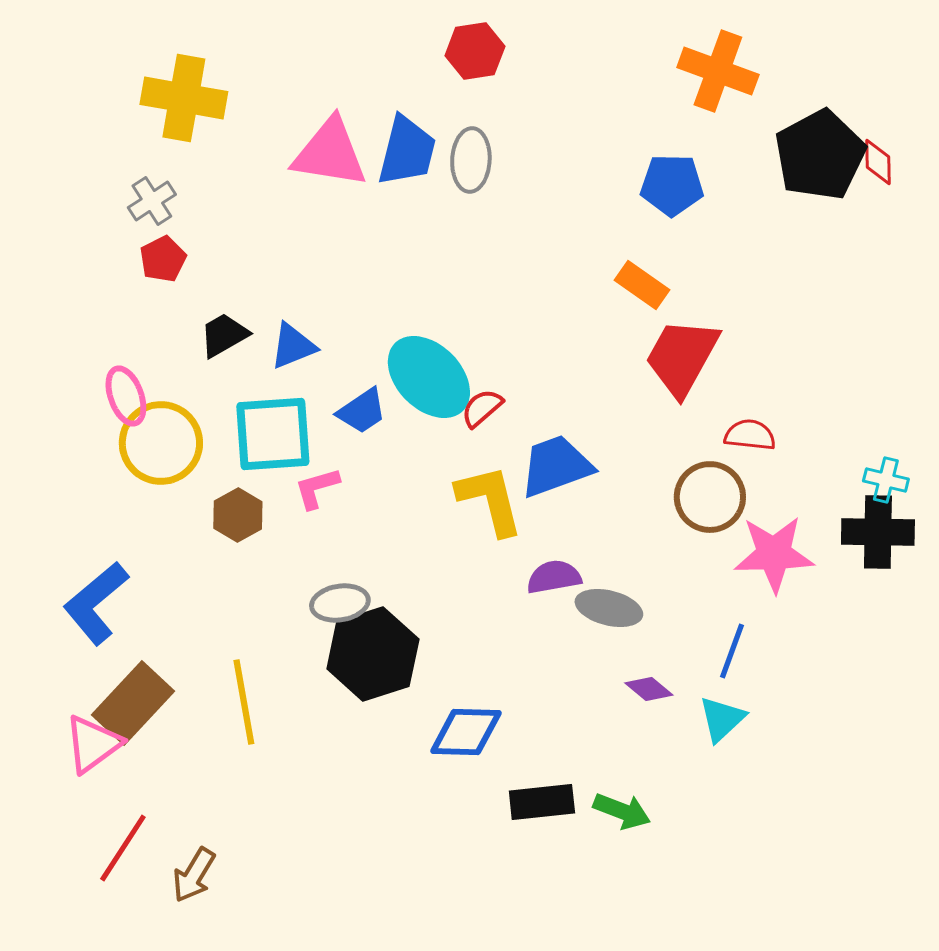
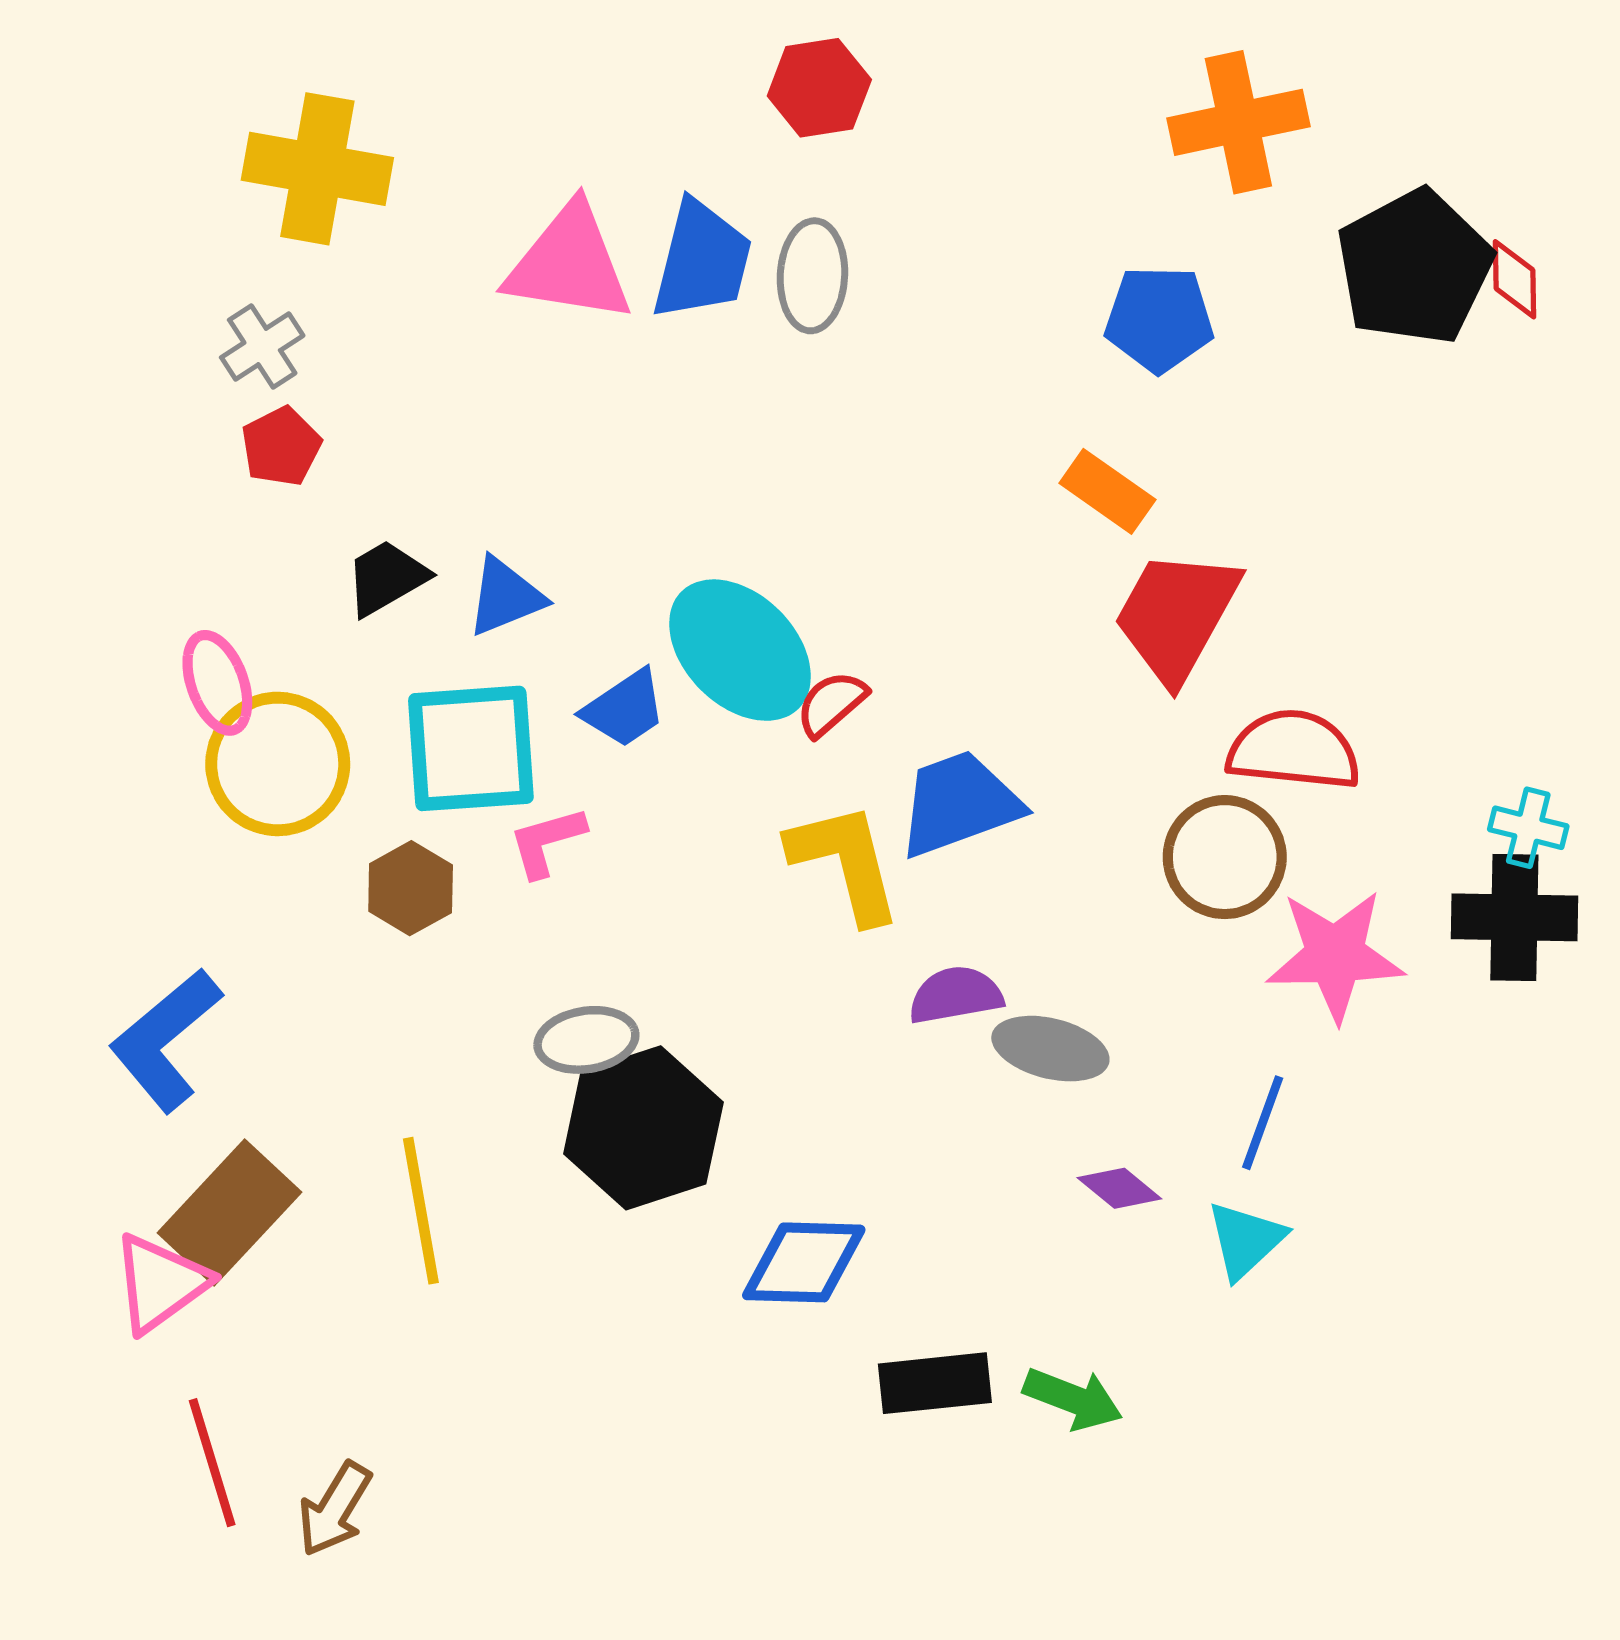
orange cross: (718, 71) -> (1238, 122), turned -32
red semicircle: (750, 435) -> (1294, 750), size x1.5
red line: (123, 848) -> (212, 1463), turned -50

